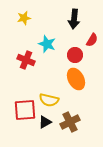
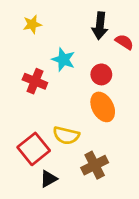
red semicircle: (92, 40) -> (124, 42), moved, turned -88
red square: (25, 110) -> (34, 149), turned -35
black triangle: (45, 122) -> (49, 179), moved

